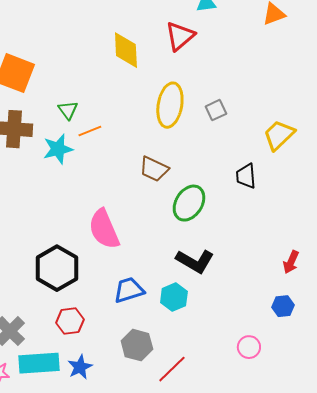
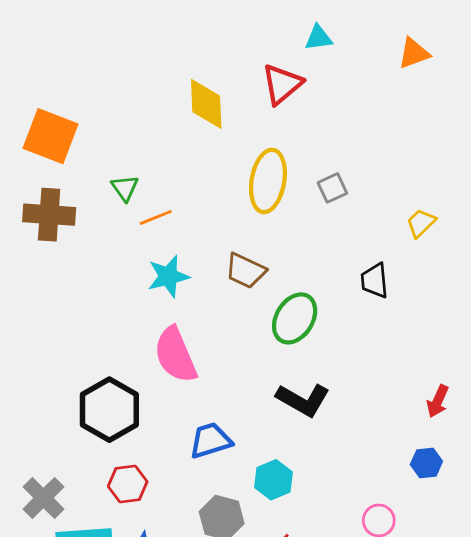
yellow trapezoid: (279, 135) -> (421, 223), size x0.7
cyan star: (58, 149) -> (168, 276), moved
cyan hexagon: (174, 297) -> (274, 480), moved

